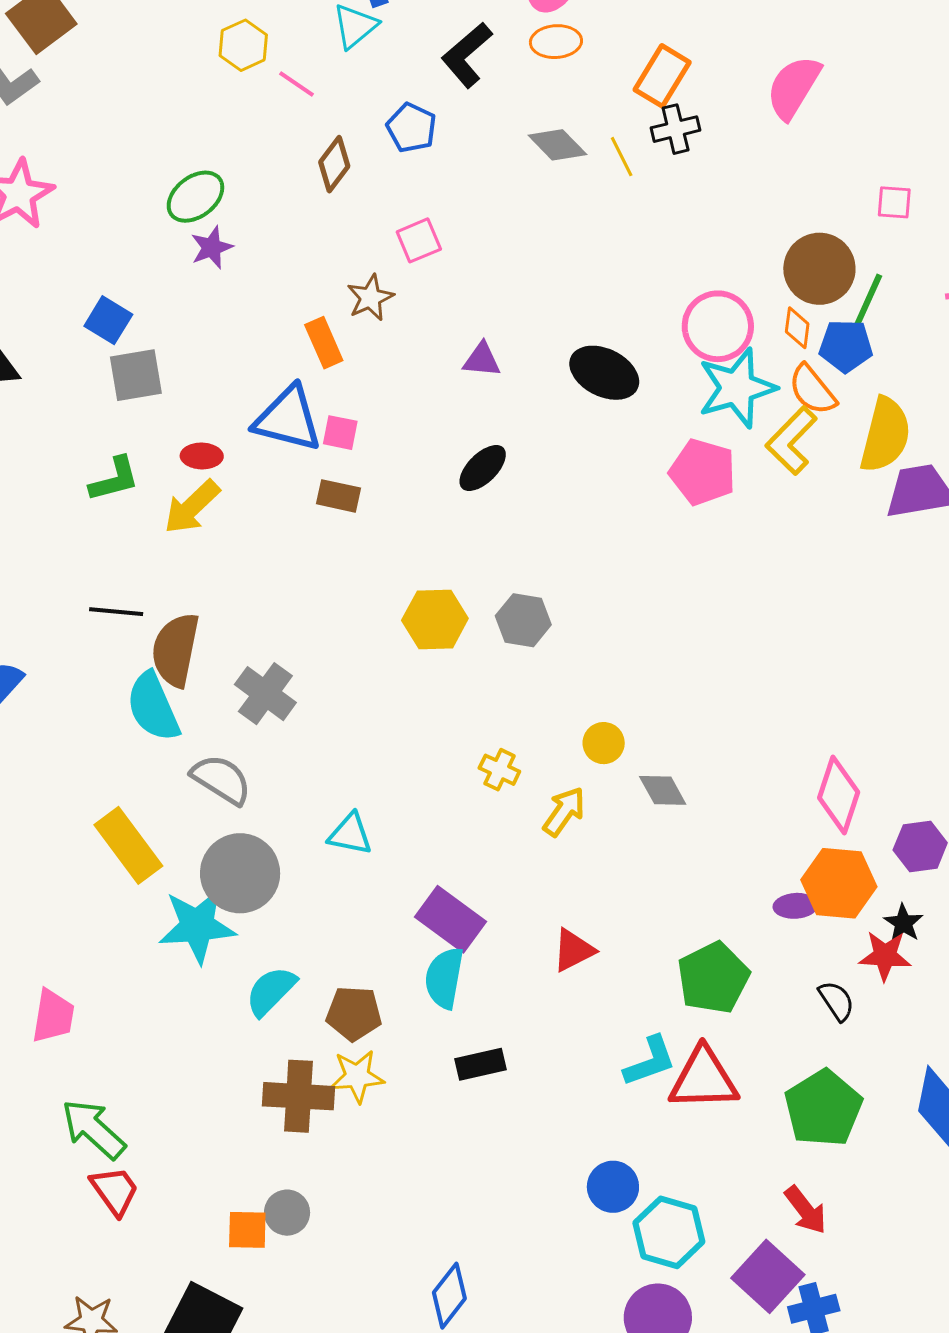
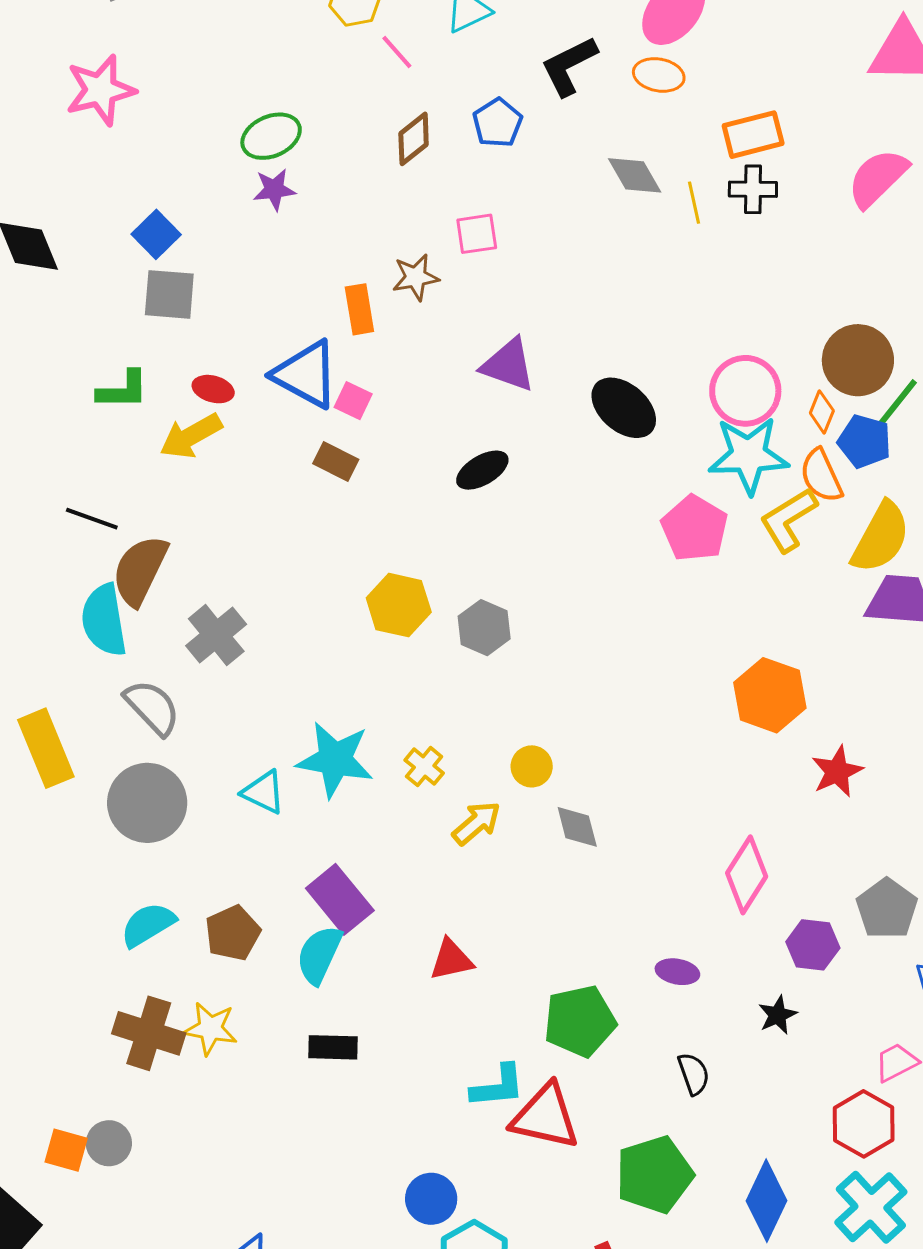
orange rectangle: (662, 76) -> (753, 135), turned 30
purple triangle: (482, 360) -> (508, 365), size x1.5
orange hexagon: (839, 883) -> (770, 695), moved
cyan star: (197, 926) -> (335, 760), moved
red star: (885, 956) -> (837, 771), moved, turned 30
brown pentagon: (354, 1013) -> (233, 933), moved, turned 30

